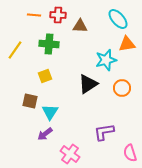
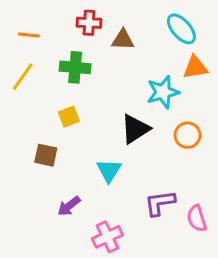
orange line: (34, 15) -> (29, 35), moved
cyan triangle: (50, 112) -> (109, 171), moved
pink semicircle: (130, 153) -> (197, 218), moved
pink cross: (70, 154) -> (107, 237), turned 30

